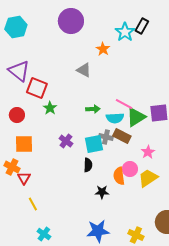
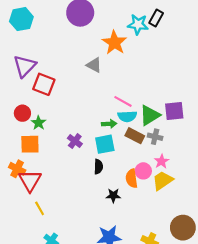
cyan star: (125, 32) -> (138, 24), turned -30
orange star: (103, 49) -> (114, 43), size x1.6
purple triangle: (19, 71) -> (25, 66), turned 35
pink line: (124, 104) -> (123, 101), moved
green star: (50, 108) -> (38, 123), moved
green arrow: (93, 109) -> (109, 124), moved
gray cross: (106, 137) -> (155, 137), moved
pink star: (148, 152) -> (161, 161), moved
red triangle: (24, 178) -> (30, 181), size x1.6

